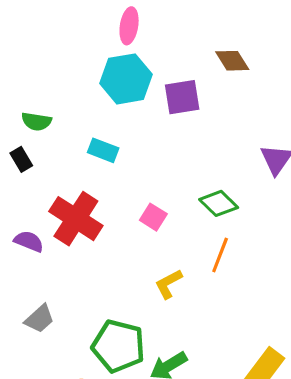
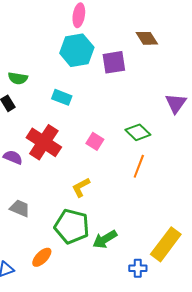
yellow L-shape: (168, 284) -> (81, 187), moved
gray trapezoid: (39, 319) -> (20, 208), turned -115

